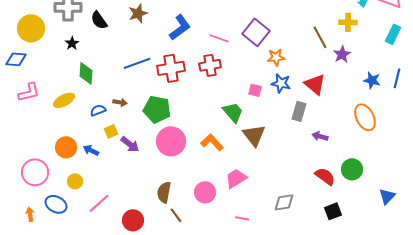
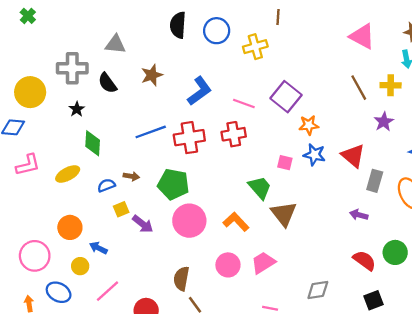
brown line: (320, 37) -> (359, 88), moved
gray rectangle: (299, 111) -> (375, 181), moved
blue arrow: (91, 150) -> (98, 248), moved
pink circle: (205, 192) -> (228, 265), moved

